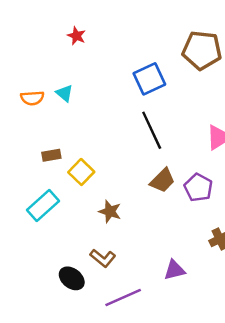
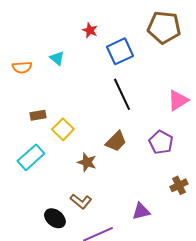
red star: (76, 36) -> (90, 30), moved
cyan triangle: (65, 93) -> (57, 58), moved
brown trapezoid: (162, 180) -> (116, 141), moved

